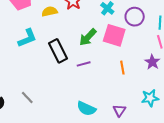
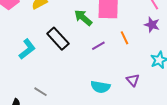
green arrow: (88, 37) -> (83, 18), turned 102
cyan L-shape: (27, 38) -> (27, 49), moved
purple line: (84, 64) -> (98, 46), moved

